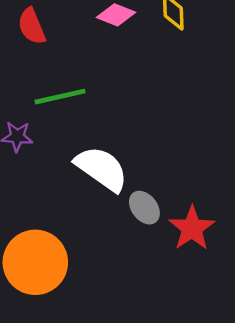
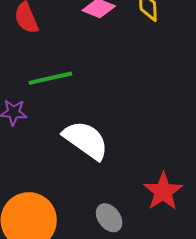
gray ellipse: (144, 208) -> (109, 218), moved

